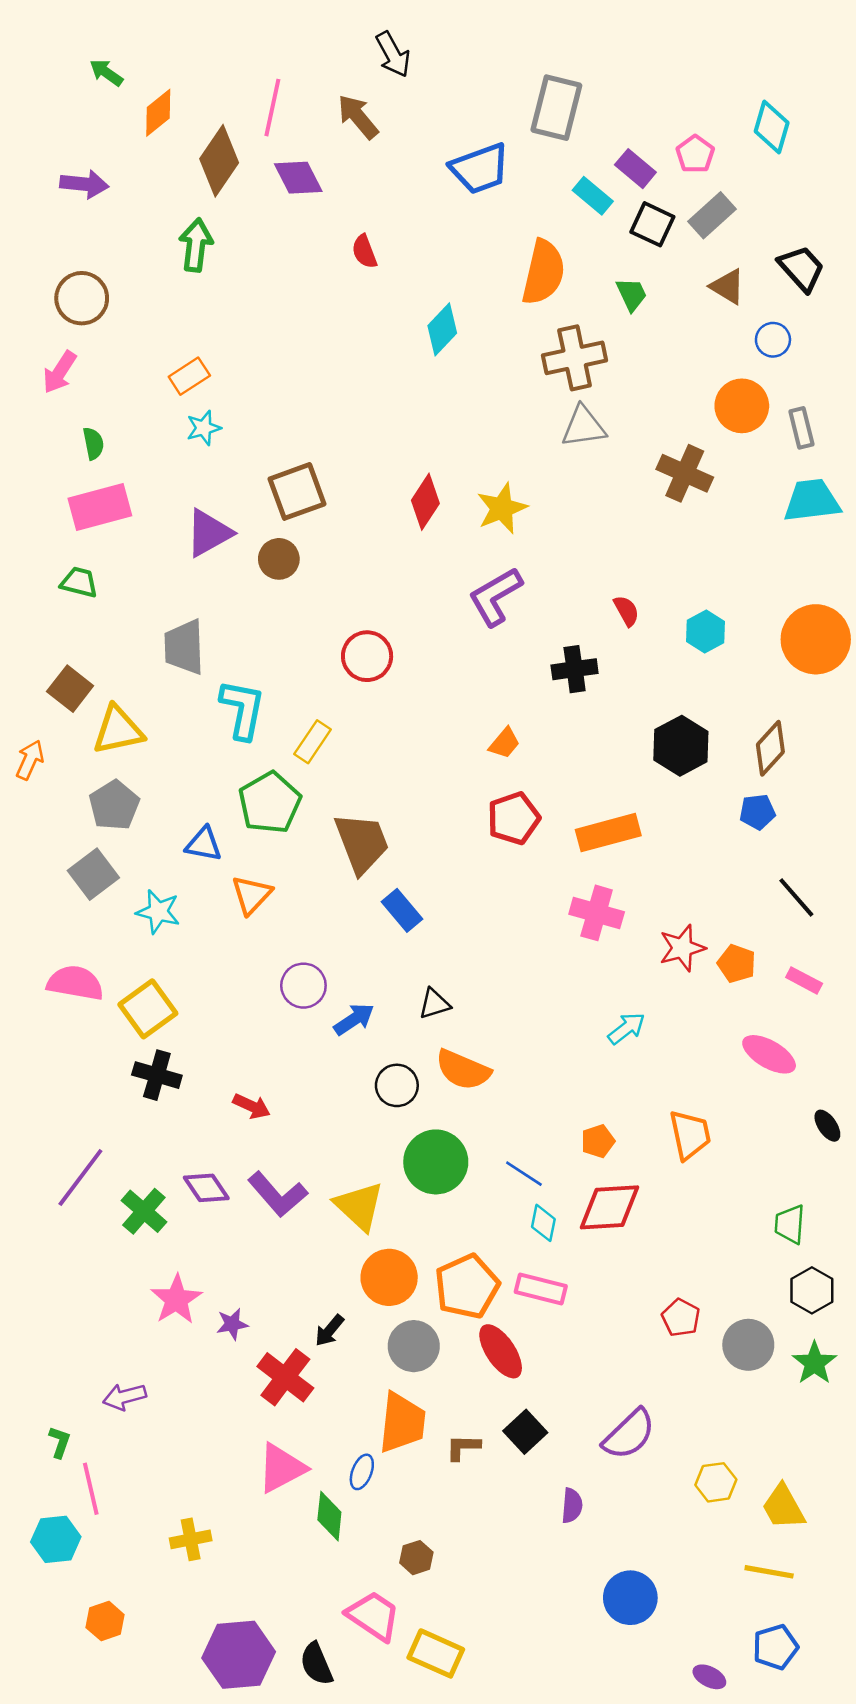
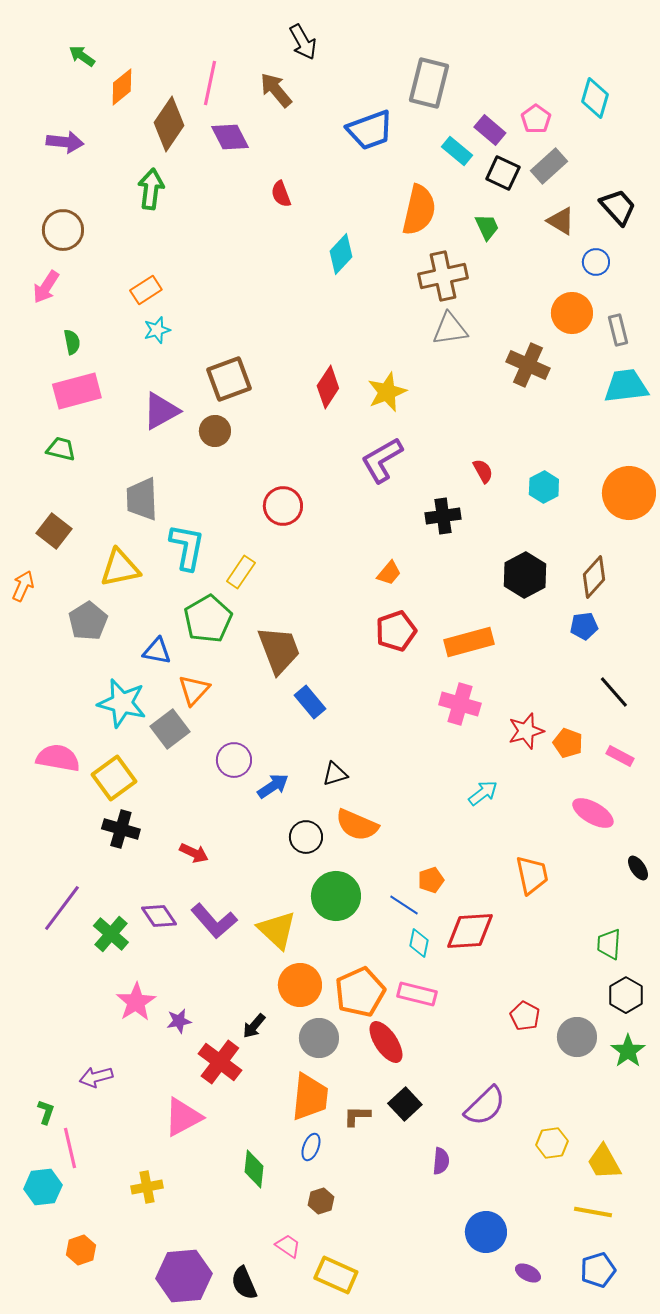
yellow triangle: (118, 730) -> (120, 568), moved
gray square: (93, 874) -> (170, 729), moved
cyan star: (158, 912) -> (122, 703), size x1.4
orange pentagon: (598, 1141) -> (431, 880), moved
pink triangle: (281, 1468) -> (183, 1117), moved
blue ellipse: (362, 1472) -> (311, 1147), moved
pink trapezoid: (374, 1616) -> (288, 1246), size x0.6
purple ellipse: (709, 1677) -> (528, 1273), moved

